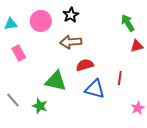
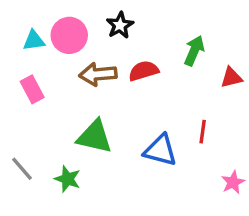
green arrow: (128, 23) -> (194, 51), moved, turned 54
cyan triangle: (11, 24) -> (34, 40), moved
brown arrow: (71, 42) -> (98, 74), moved
red semicircle: (85, 65) -> (144, 71), moved

